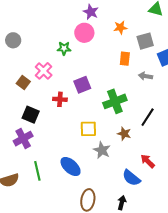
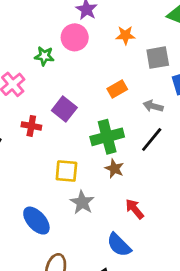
orange rectangle: (125, 59) -> (117, 89), moved, turned 48
purple square: (82, 85) -> (64, 109), turned -36
black line: (148, 117) -> (152, 140), moved
brown star: (124, 134) -> (114, 169), moved
red arrow: (148, 161) -> (135, 209), moved

